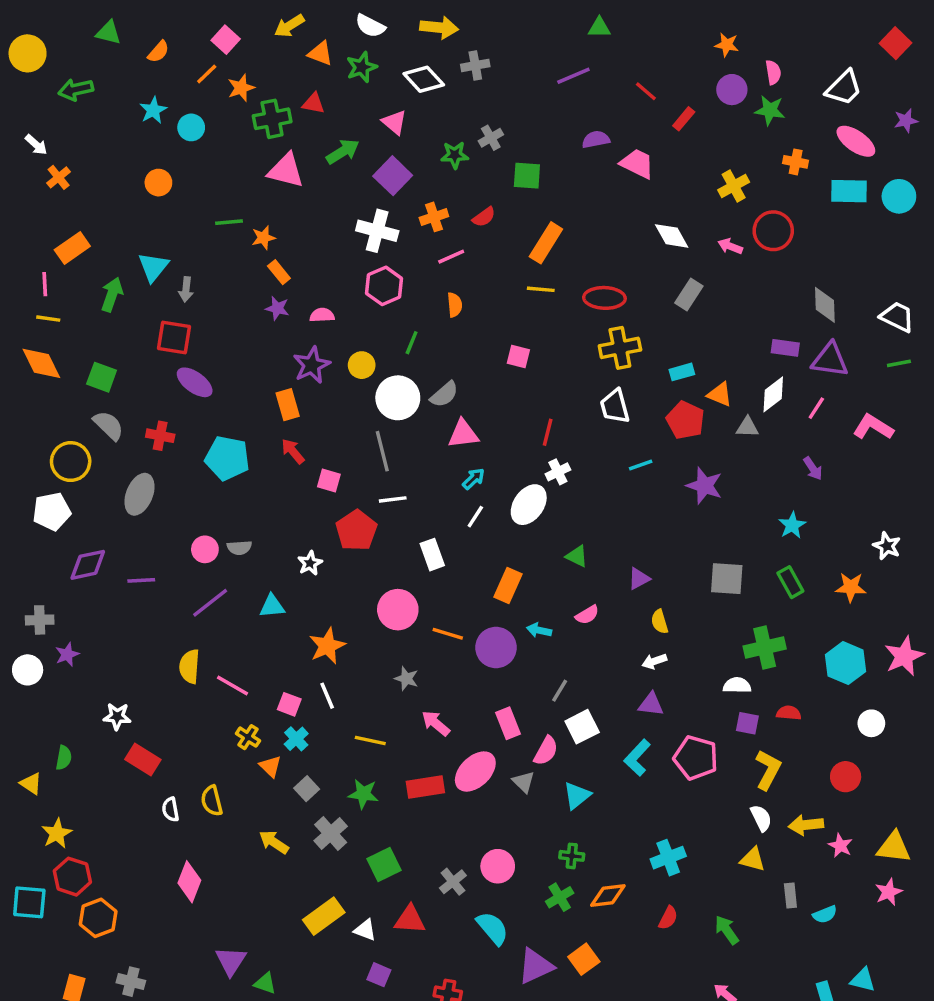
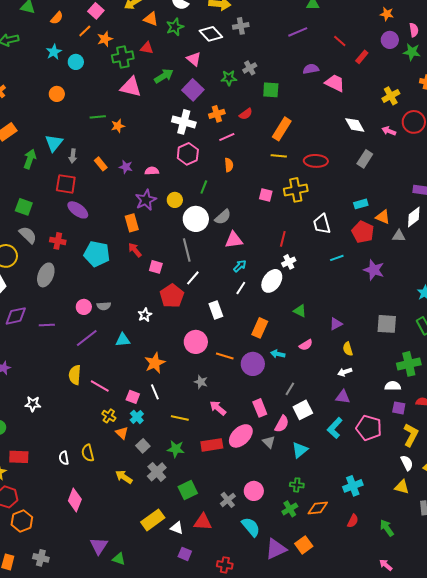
orange rectangle: (279, 272) -> (101, 164), moved
yellow cross: (620, 348) -> (296, 190), moved
white line: (393, 499) -> (193, 278), turned -42
red rectangle: (143, 759) -> (19, 457), moved, turned -30

